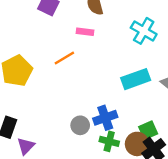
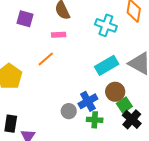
brown circle: (137, 144) -> (115, 92), moved

